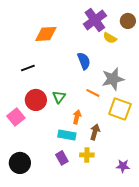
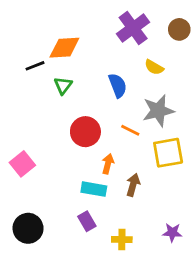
yellow semicircle: (110, 38) -> (154, 67), moved
black line: (28, 68) -> (35, 66), moved
green triangle: (59, 97) -> (63, 85), moved
red circle: (36, 100) -> (85, 132), moved
yellow square: (120, 109) -> (168, 153), turned -30
yellow cross: (87, 155) -> (122, 239), moved

